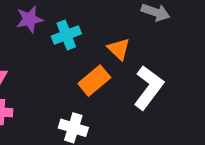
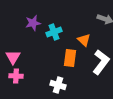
orange rectangle: (94, 81) -> (70, 58), turned -42

